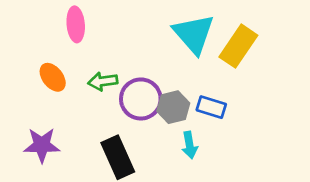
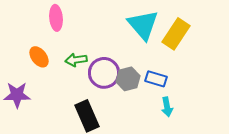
purple star: (42, 145) -> (17, 95), moved
cyan arrow: (190, 145) -> (167, 107), moved

